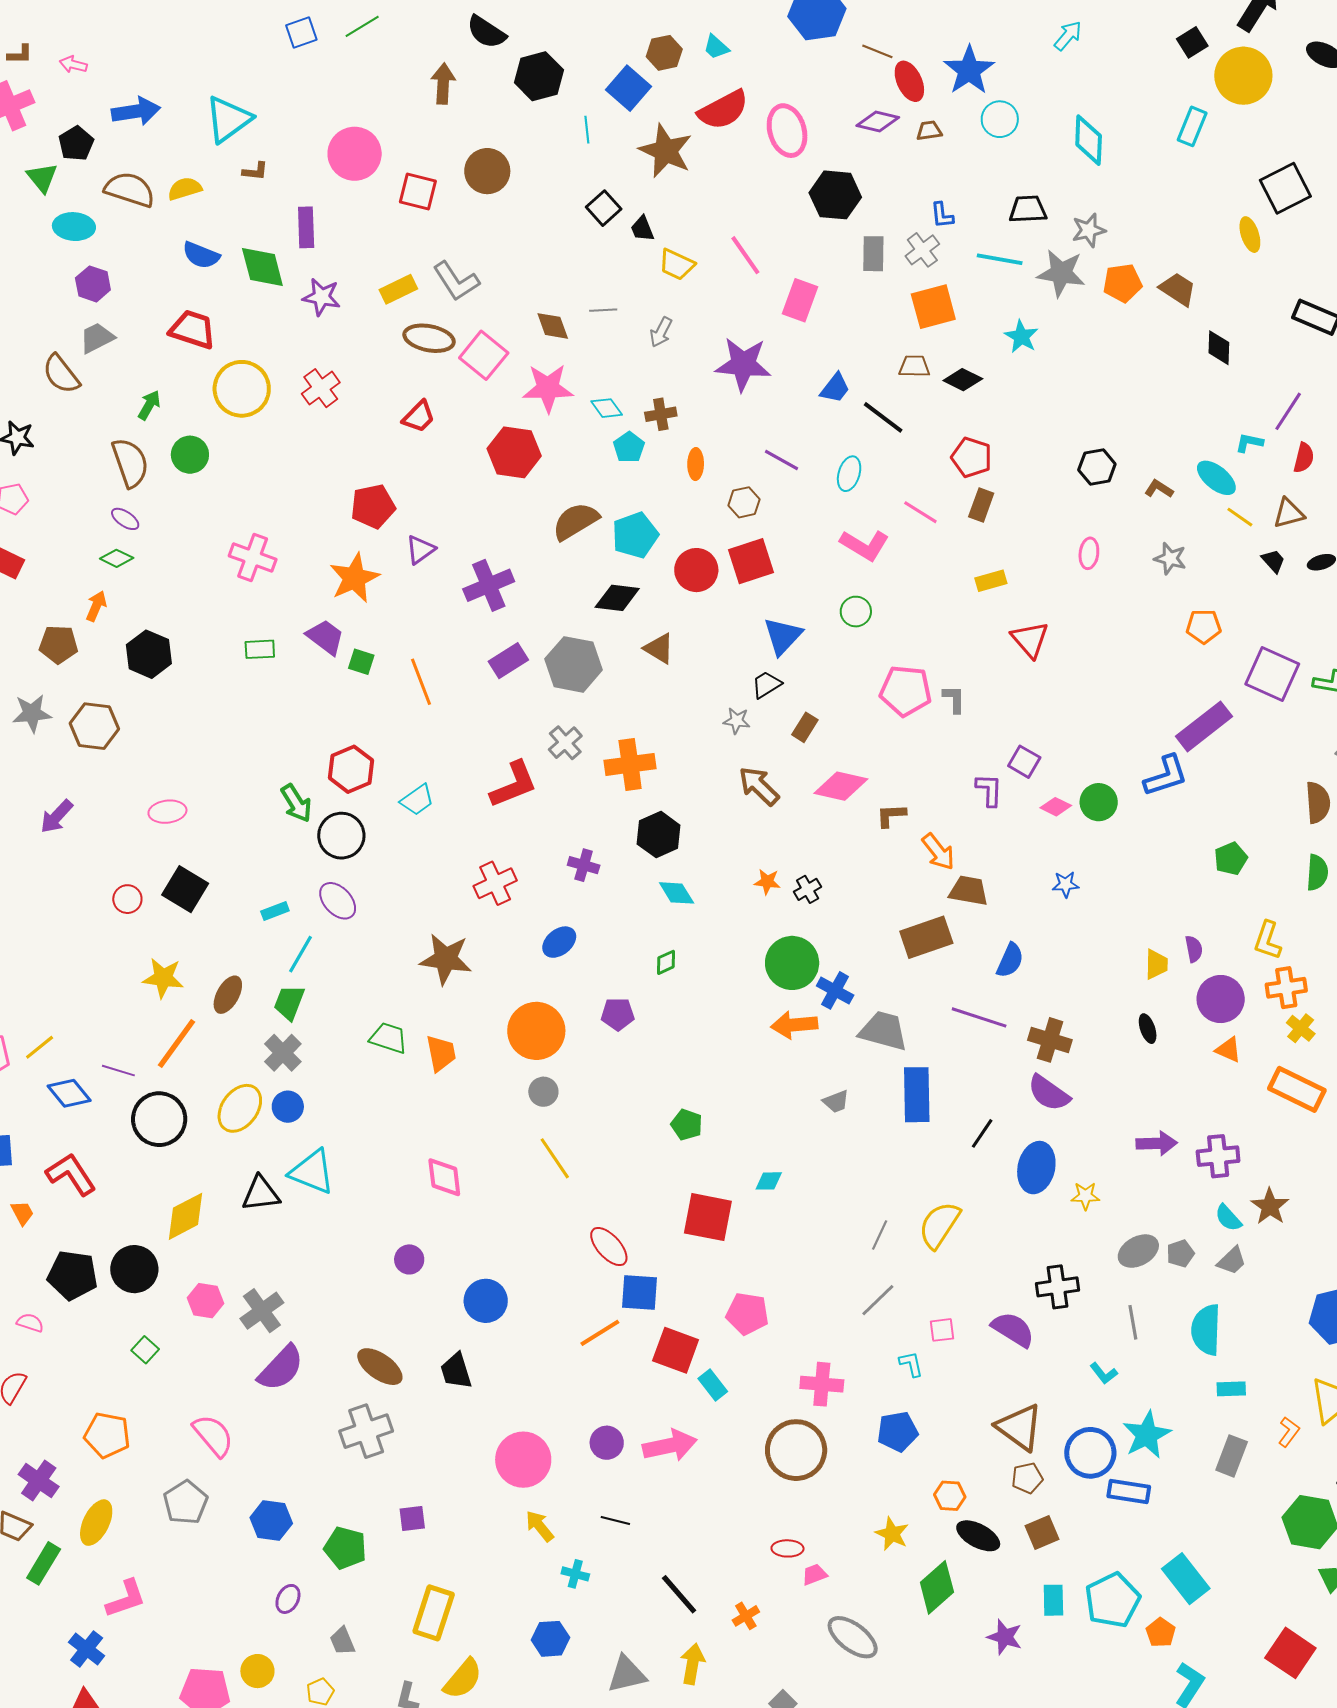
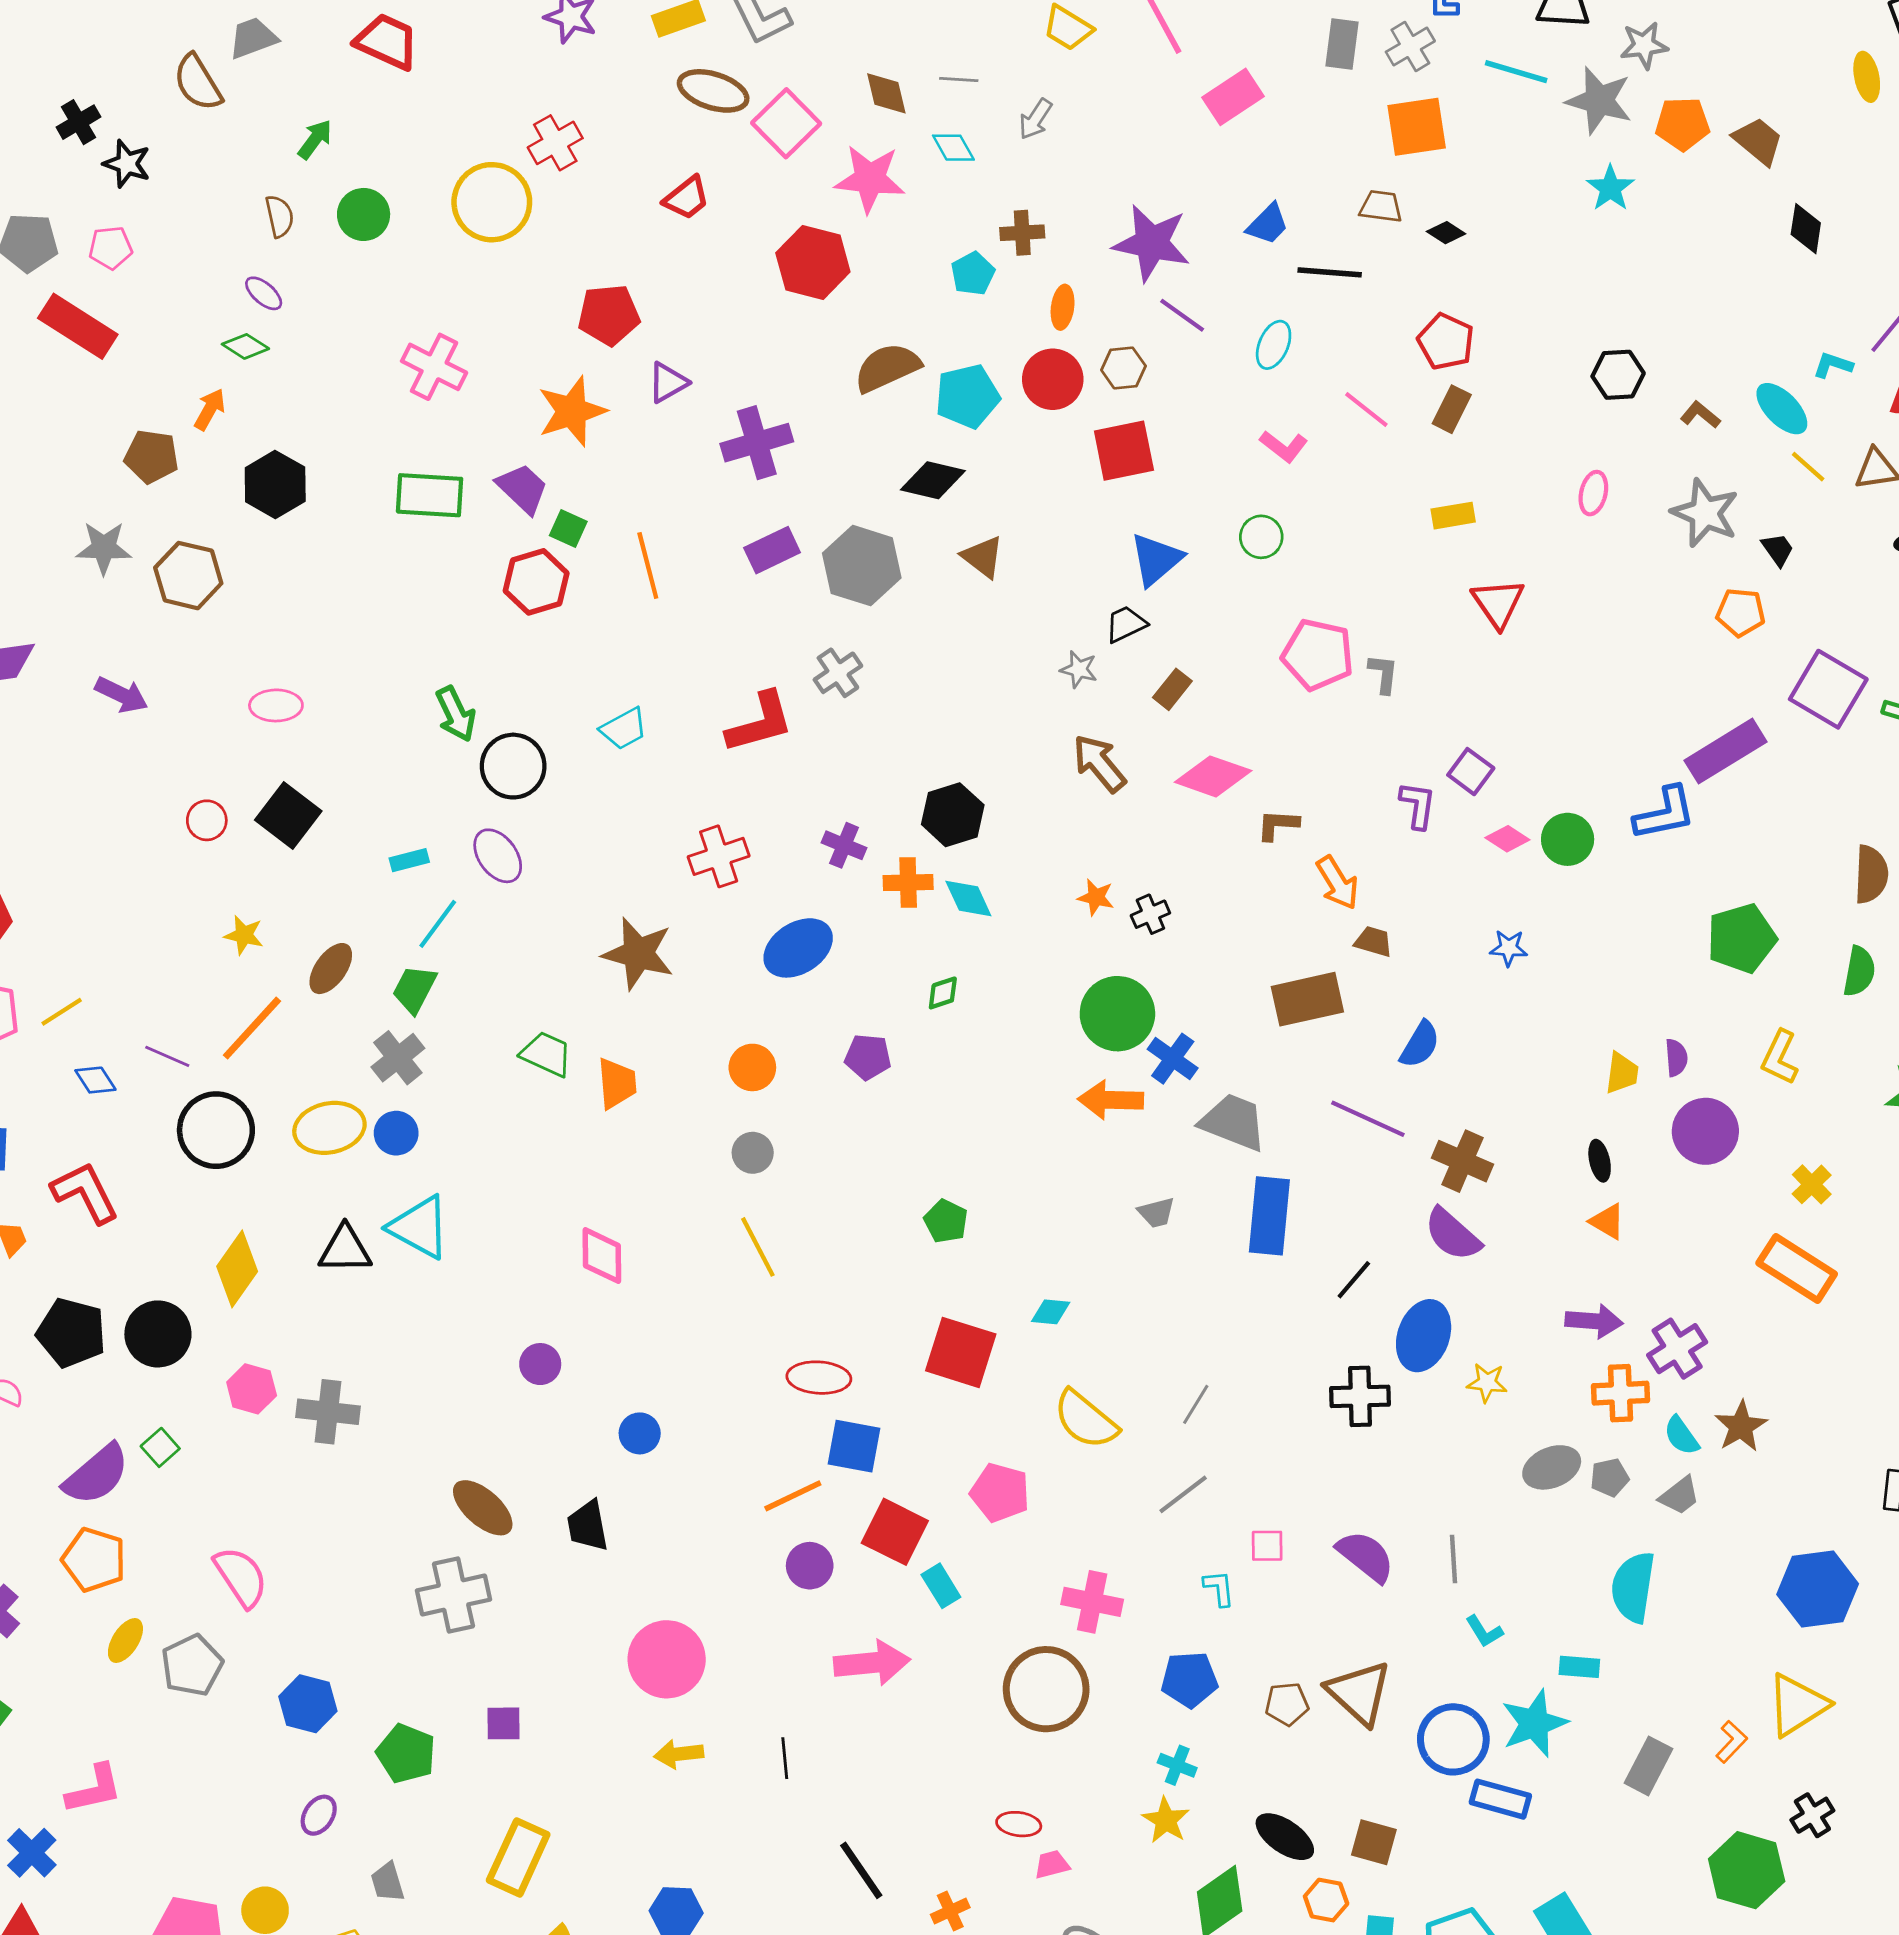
pink rectangle: (800, 300) -> (1233, 97), turned 30
cyan star: (1021, 337) -> (1610, 188), moved
purple star: (743, 364) -> (1152, 243), moved
black diamond: (963, 380) -> (1446, 233), size x0.7
yellow circle: (242, 389) -> (492, 202), moved
cyan diamond: (607, 408) -> (953, 148), moved
black line: (883, 417) -> (1330, 272), turned -39
brown semicircle: (130, 463) -> (279, 216), size x0.6
pink L-shape: (865, 545) -> (1284, 446), size x0.7
gray star: (1170, 559) -> (1705, 513), size x1.5
black trapezoid: (1273, 561) -> (1778, 550), moved
red circle: (696, 570) -> (1053, 379), moved
green rectangle: (260, 649) -> (430, 495), size x1.6
orange cross: (630, 764) -> (908, 883), moved, size x0.7
red hexagon: (351, 769) -> (536, 582), moved
purple arrow: (57, 817) -> (122, 695), turned -114
green pentagon: (1231, 859) -> (1742, 938), size x1.5
brown trapezoid: (969, 891) -> (1373, 942), size x0.7
blue ellipse: (559, 942) -> (798, 948), size x1.4
yellow star: (163, 978) -> (244, 935), size x0.7
orange cross: (1286, 988) -> (1620, 1393), moved
orange circle: (536, 1031) -> (752, 1067), size x0.6
orange triangle: (1228, 1050) -> (1607, 1221), moved
blue diamond: (69, 1093) -> (95, 1080), size x0.7
yellow ellipse: (240, 1108) -> (329, 1128), turned 36
purple cross: (1218, 1156) -> (1677, 1349), turned -33
yellow diamond: (186, 1216) -> (237, 1269), turned -34
yellow semicircle: (939, 1225) -> (1085, 1420), moved, turned -90
red ellipse: (609, 1247) -> (819, 1378), turned -51
black cross: (1058, 1287) -> (1360, 1396), moved
blue circle: (486, 1301) -> (640, 1433), size x0.7
gray cross: (262, 1311) -> (328, 1412), turned 36
gray line: (1133, 1322) -> (1454, 1559), moved
purple semicircle: (281, 1368) -> (97, 1475), moved
cyan rectangle: (1231, 1389) -> (1579, 1667), moved
purple circle: (607, 1443) -> (810, 1566), moved
brown pentagon: (1027, 1478) -> (1287, 1704), moved
orange hexagon: (950, 1496) -> (1326, 1900), moved
black line: (615, 1520) -> (785, 1758), turned 64
yellow ellipse: (96, 1523) -> (125, 1640), moved, size x0.7
yellow arrow: (540, 1526) -> (679, 1754), turned -64
brown square: (1042, 1533) -> (1374, 1842), turned 32
cyan cross: (575, 1574) -> (1177, 1765), moved

